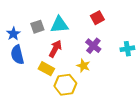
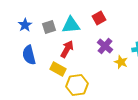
red square: (97, 18) -> (99, 18), moved
blue star: (13, 34) -> (25, 25), moved
yellow star: (83, 66) -> (121, 62), moved

